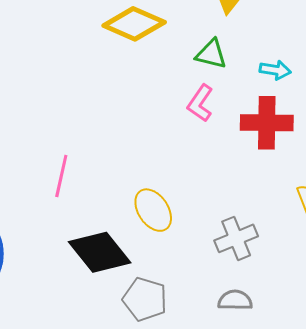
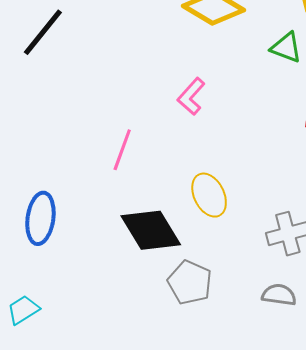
pink L-shape: (200, 103) -> (191, 96), moved

